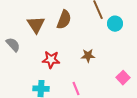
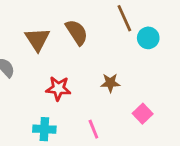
brown semicircle: (64, 20) -> (77, 32), turned -54
pink square: (123, 78) -> (143, 114), moved

